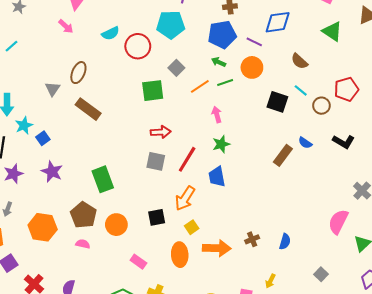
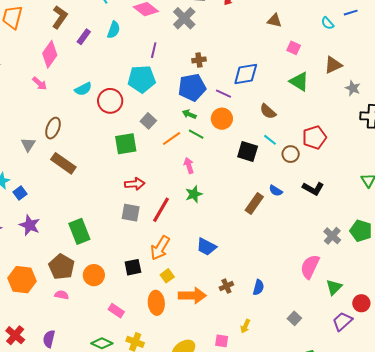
green line: (225, 83) -> (196, 134), turned 49
blue trapezoid: (217, 177) -> (206, 247), moved, turned -50

